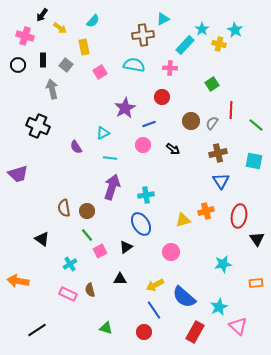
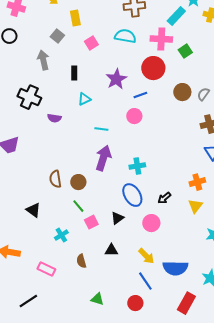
black rectangle: (43, 60) -> (74, 73), moved
pink cross: (170, 68) -> (161, 39), size x1.5
green square: (212, 84) -> (185, 51), moved
red circle: (162, 97) -> (153, 68), size x1.5
cyan triangle: (103, 133) -> (84, 99), moved
purple semicircle: (76, 147) -> (54, 118), moved, turned -48
black arrow: (173, 149) -> (164, 198), moved, turned 104
yellow triangle: (183, 220) -> (195, 206), moved, turned -35
pink circle: (171, 252) -> (151, 223), moved
yellow arrow: (155, 285) -> (146, 256), turned -108
pink rectangle: (68, 294) -> (46, 269), moved
blue semicircle: (184, 297) -> (175, 268), turned -40

